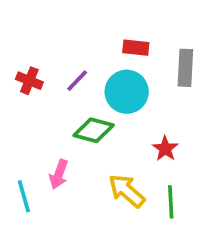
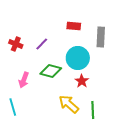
cyan circle: (127, 92) -> (78, 58), moved
red star: (165, 149) -> (82, 81), moved
pink arrow: (59, 174) -> (24, 80), moved

